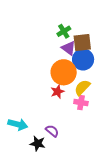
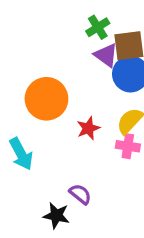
orange circle: (64, 72) -> (46, 99), moved
cyan arrow: (18, 124) -> (21, 154), moved, turned 48

